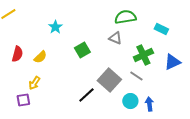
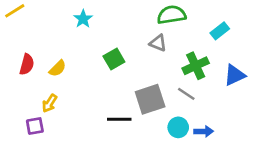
cyan star: (55, 27) -> (83, 19), moved
cyan rectangle: (161, 29) -> (220, 31), turned -64
gray square: (109, 80) -> (150, 99), turned 30
black line: (86, 95) -> (119, 119), turned 42
blue arrow: (149, 104) -> (204, 131), turned 96

